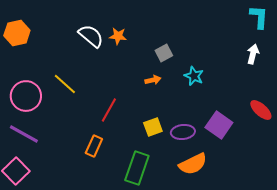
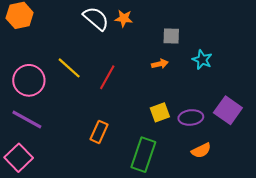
gray square: (164, 53) -> (171, 36), turned 30
red line: (109, 110) -> (107, 77), moved
orange semicircle: (193, 164) -> (201, 150), size x0.7

